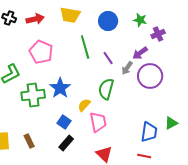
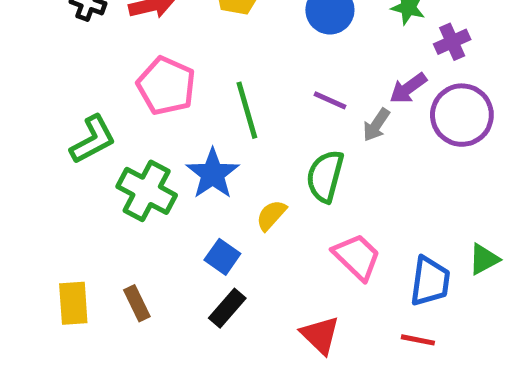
green line: (85, 47) -> (247, 110), moved
purple line: (108, 58) -> (330, 100), turned -32
purple circle: (150, 76) -> (462, 115), moved
green cross: (33, 95) -> (147, 191), turned 35
pink trapezoid: (98, 122) -> (357, 257), moved, turned -35

